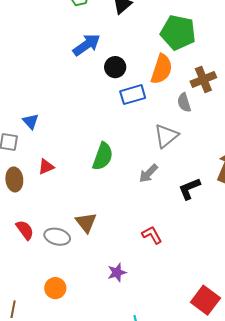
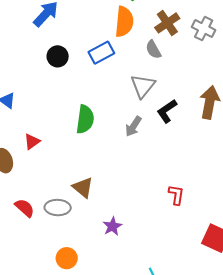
black circle: (115, 67) -> (58, 56), moved
black L-shape: (189, 189) -> (167, 111), moved
red L-shape: (152, 235) -> (176, 195), moved, turned 50
purple star: (117, 272) -> (112, 226), moved

